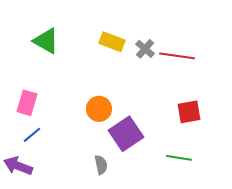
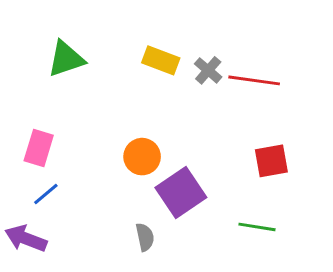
green triangle: (46, 41) -> (66, 59), turned -48

